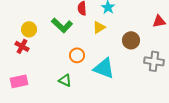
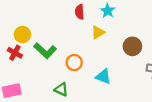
green L-shape: (62, 25) -> (45, 51), moved
cyan triangle: (104, 68) -> (103, 77), size x0.7

